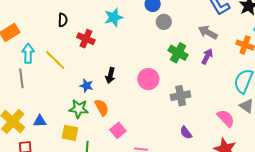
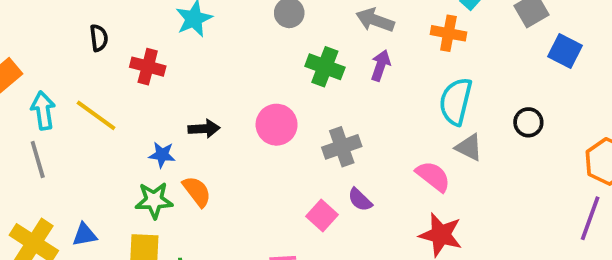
black arrow: (110, 75) -> (204, 129), turned -98
pink square: (118, 130) -> (322, 215), moved
purple semicircle: (186, 133) -> (360, 200), moved

